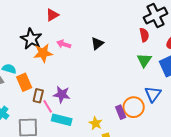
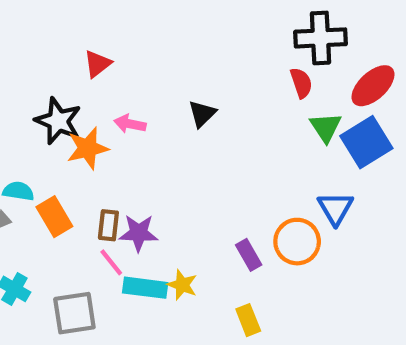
black cross: (156, 15) -> (321, 38), turned 30
green triangle: (144, 60) -> (326, 127), moved
brown rectangle: (38, 96) -> (108, 225), moved
purple rectangle: (121, 112) -> (249, 255), moved
yellow star: (96, 123) -> (182, 285), moved

